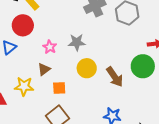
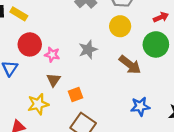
red circle: (23, 25) -> (30, 44), moved
gray star: (77, 42) -> (88, 50), moved
yellow circle: (87, 68) -> (120, 26), moved

